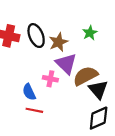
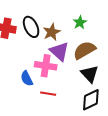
brown semicircle: (85, 76) -> (84, 50), moved
pink cross: (50, 79) -> (46, 66), size x1.5
red line: (34, 110) -> (48, 94), moved

